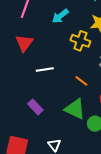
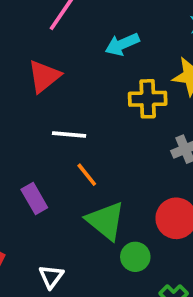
yellow cross: (80, 41) -> (148, 99), turned -36
orange line: (81, 81) -> (87, 175), moved

